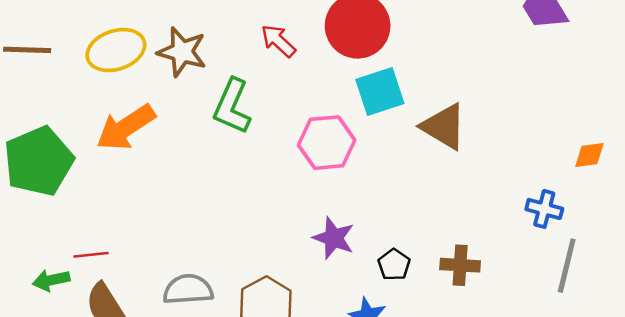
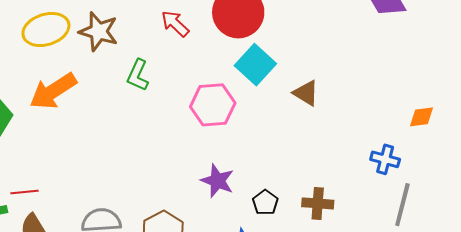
cyan square: (380, 92) -> (255, 65), turned -30
green L-shape: (232, 106) -> (138, 75), size x0.7
brown triangle: (444, 127) -> (306, 93), size x0.7

